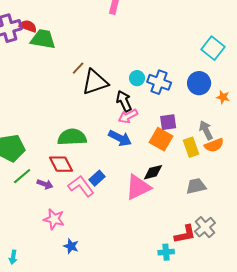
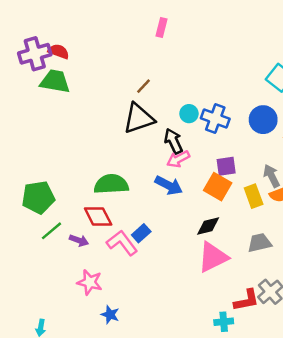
green trapezoid: (43, 39) -> (55, 81), moved
brown line: (78, 68) -> (144, 86), moved
pink triangle: (138, 187) -> (213, 257), moved

